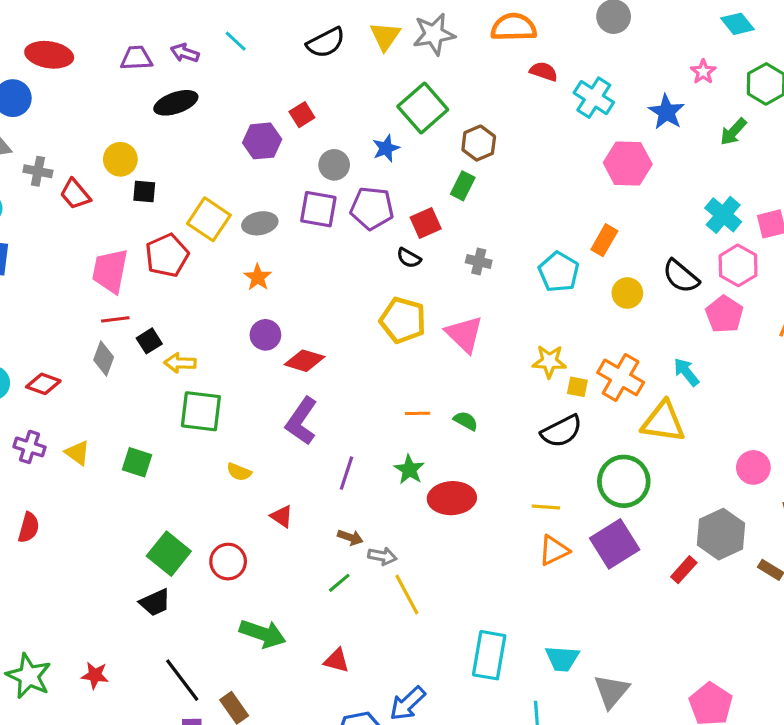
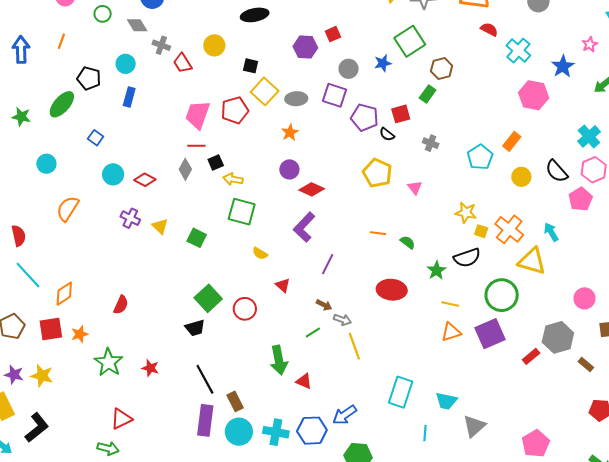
black square: (144, 191) -> (251, 66), moved
purple pentagon: (372, 208) -> (365, 117), moved
pink triangle: (464, 334) -> (415, 188), size x0.6
green star: (409, 470) -> (436, 270), moved
red semicircle: (29, 528) -> (121, 305), moved
green arrow: (263, 634) -> (279, 360), moved, turned 52

